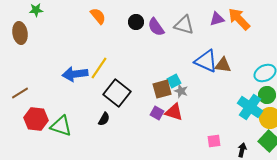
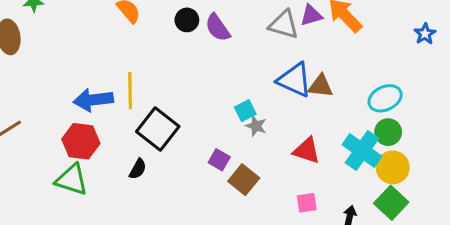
gray triangle: (184, 25) -> (284, 25), moved
yellow line: (99, 68) -> (130, 91), turned -35
brown square: (162, 89) -> (244, 180), moved, turned -36
red triangle: (174, 112) -> (307, 151), moved
red hexagon: (36, 119) -> (81, 141), moved

